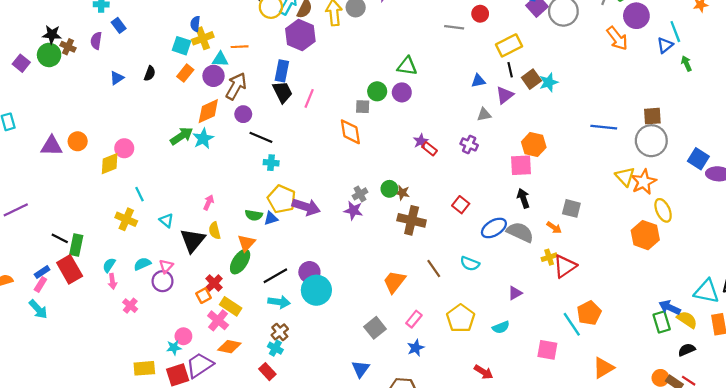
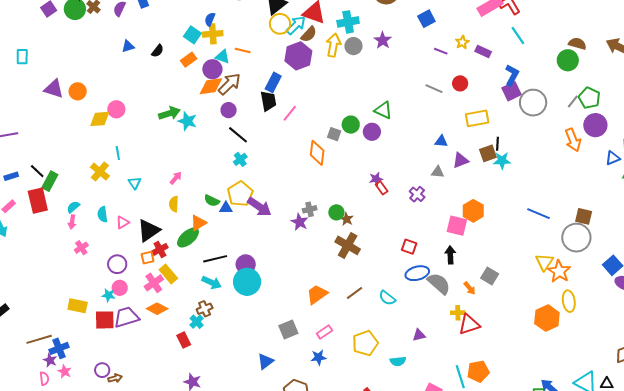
black line: (510, 70) -> (498, 144), moved
orange diamond: (208, 111) -> (211, 86), moved
cyan star: (203, 139) -> (187, 121), turned 30
cyan cross: (271, 163) -> (240, 159), turned 32
orange star: (644, 182) -> (559, 271), turned -30
red square: (461, 205) -> (409, 247), moved, turned -35
black triangle: (193, 240) -> (149, 231), moved
cyan semicircle: (142, 264) -> (102, 214), turned -91
brown line: (434, 269) -> (355, 293), turned 72
blue rectangle: (42, 272) -> (11, 176), moved
purple circle: (163, 281) -> (117, 264), moved

